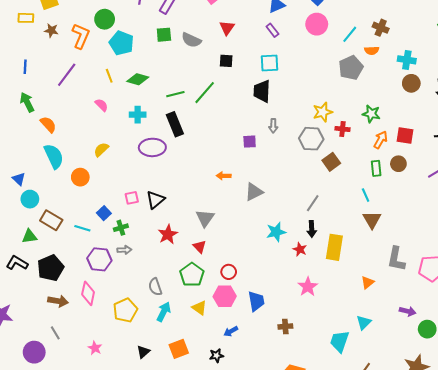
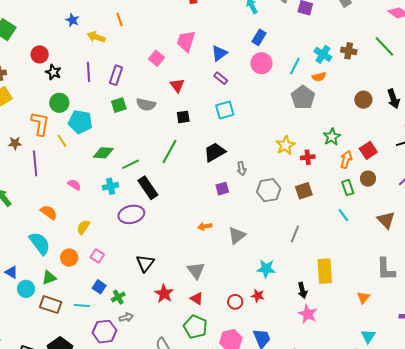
brown cross: (381, 28) -> (349, 51), moved
brown star: (51, 30) -> (15, 143), moved
cyan cross: (407, 60) -> (323, 54), moved, turned 36
purple line: (67, 75) -> (35, 163), turned -30
yellow line: (109, 76) -> (62, 141), moved
black trapezoid: (262, 91) -> (215, 152), moved, turned 70
green line: (175, 94) -> (131, 164), moved
green star: (371, 114) -> (332, 137), turned -30
orange semicircle: (48, 124) -> (49, 212), moved
red square: (405, 135) -> (368, 150), turned -30
gray hexagon: (311, 139) -> (269, 190), moved
brown square: (331, 162) -> (304, 191), turned 30
pink square: (132, 198) -> (97, 256), moved, turned -32
brown triangle: (372, 220) -> (386, 220), moved
black arrow: (312, 229) -> (302, 290), moved
cyan star: (276, 232) -> (266, 269), turned 30
green triangle: (30, 236) -> (49, 278), moved
red star: (300, 249) -> (258, 296), moved
red circle: (229, 272) -> (235, 302), moved

